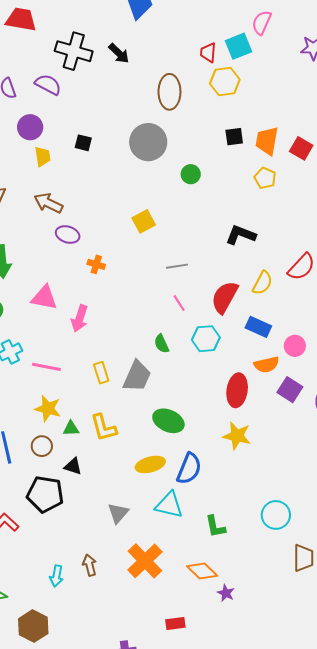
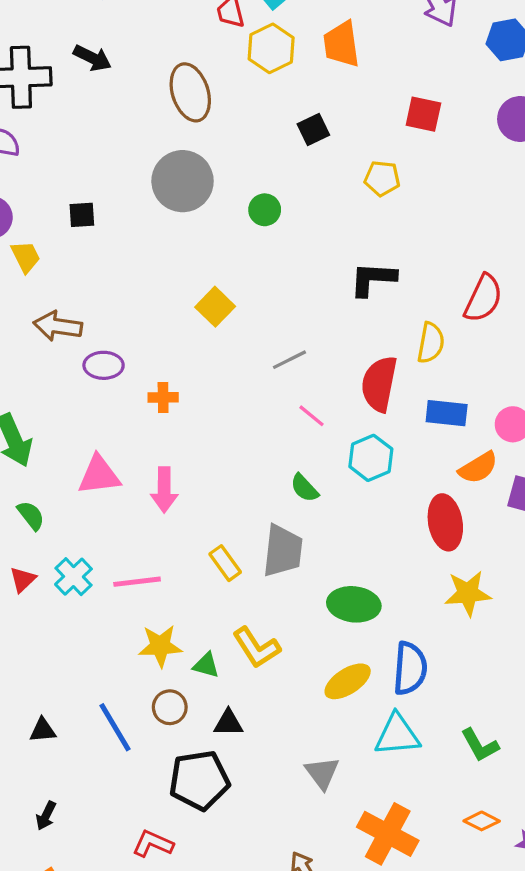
orange trapezoid: (267, 141) -> (342, 44), moved
green triangle: (71, 428) -> (206, 665), turned 36
orange diamond: (202, 571) -> (482, 821), size x0.7

